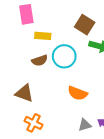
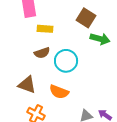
cyan circle: (64, 56) -> (66, 61), moved
orange semicircle: (78, 93) -> (59, 92), moved

